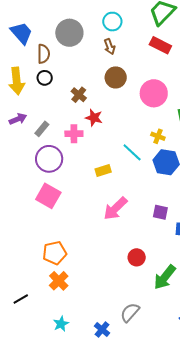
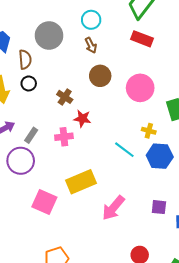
purple circle: (49, 159) -> (21, 161), moved
yellow rectangle: (103, 171) -> (81, 182), moved, size x1.8

